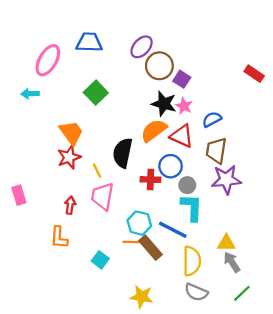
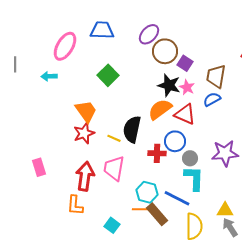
brown trapezoid: (216, 151) -> (216, 76), moved
yellow line: (97, 171) -> (114, 138), moved, turned -40
red arrow: (70, 205) -> (85, 176), size x1.8

